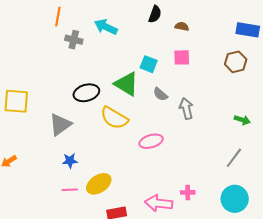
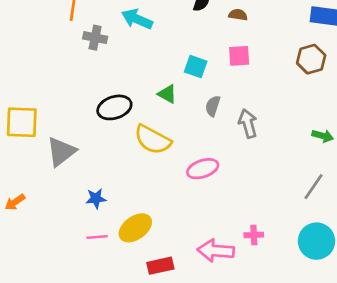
green triangle: (126, 84) -> (167, 94), size x0.6
gray semicircle: (160, 94) -> (213, 106), turned 70
gray triangle: (60, 125) -> (61, 152), moved

